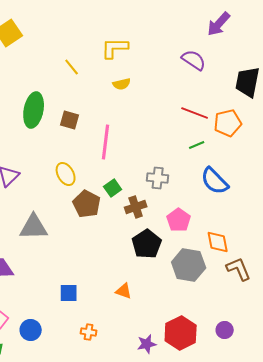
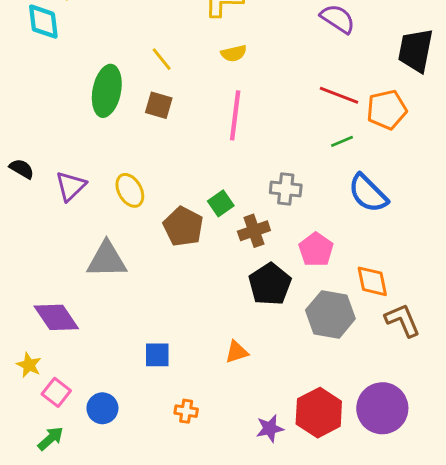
yellow line: (72, 67) -> (162, 59), moved
pink line: (106, 142) -> (235, 115), moved
yellow ellipse: (66, 174) -> (130, 190), moved
orange triangle: (124, 291) -> (237, 352), turned -36
purple circle: (225, 330) -> (382, 408), size x2.0

